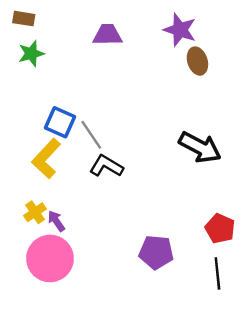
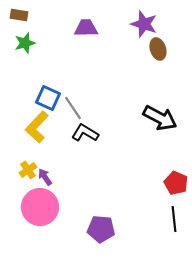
purple pentagon: (156, 252) -> (101, 229), moved

